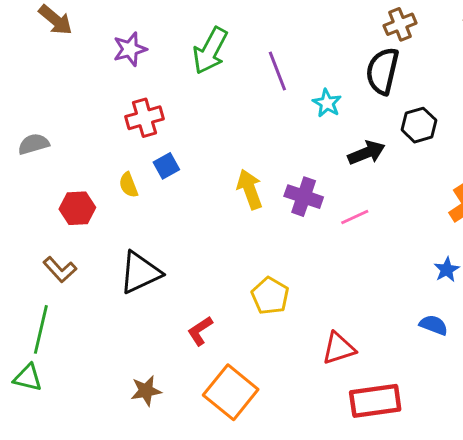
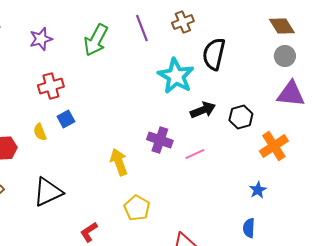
brown cross: (400, 24) -> (183, 22), moved
purple line: (277, 71) -> (142, 28), moved
cyan star: (327, 103) -> (176, 76), size x1.8
black hexagon: (419, 125) -> (241, 117), moved
yellow arrow: (250, 189) -> (119, 162), moved
blue semicircle: (434, 325) -> (249, 228), turned -108

